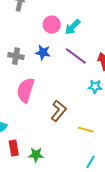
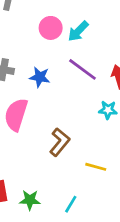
blue star: (43, 52) -> (40, 77), moved
cyan line: (91, 162) -> (71, 204), moved

